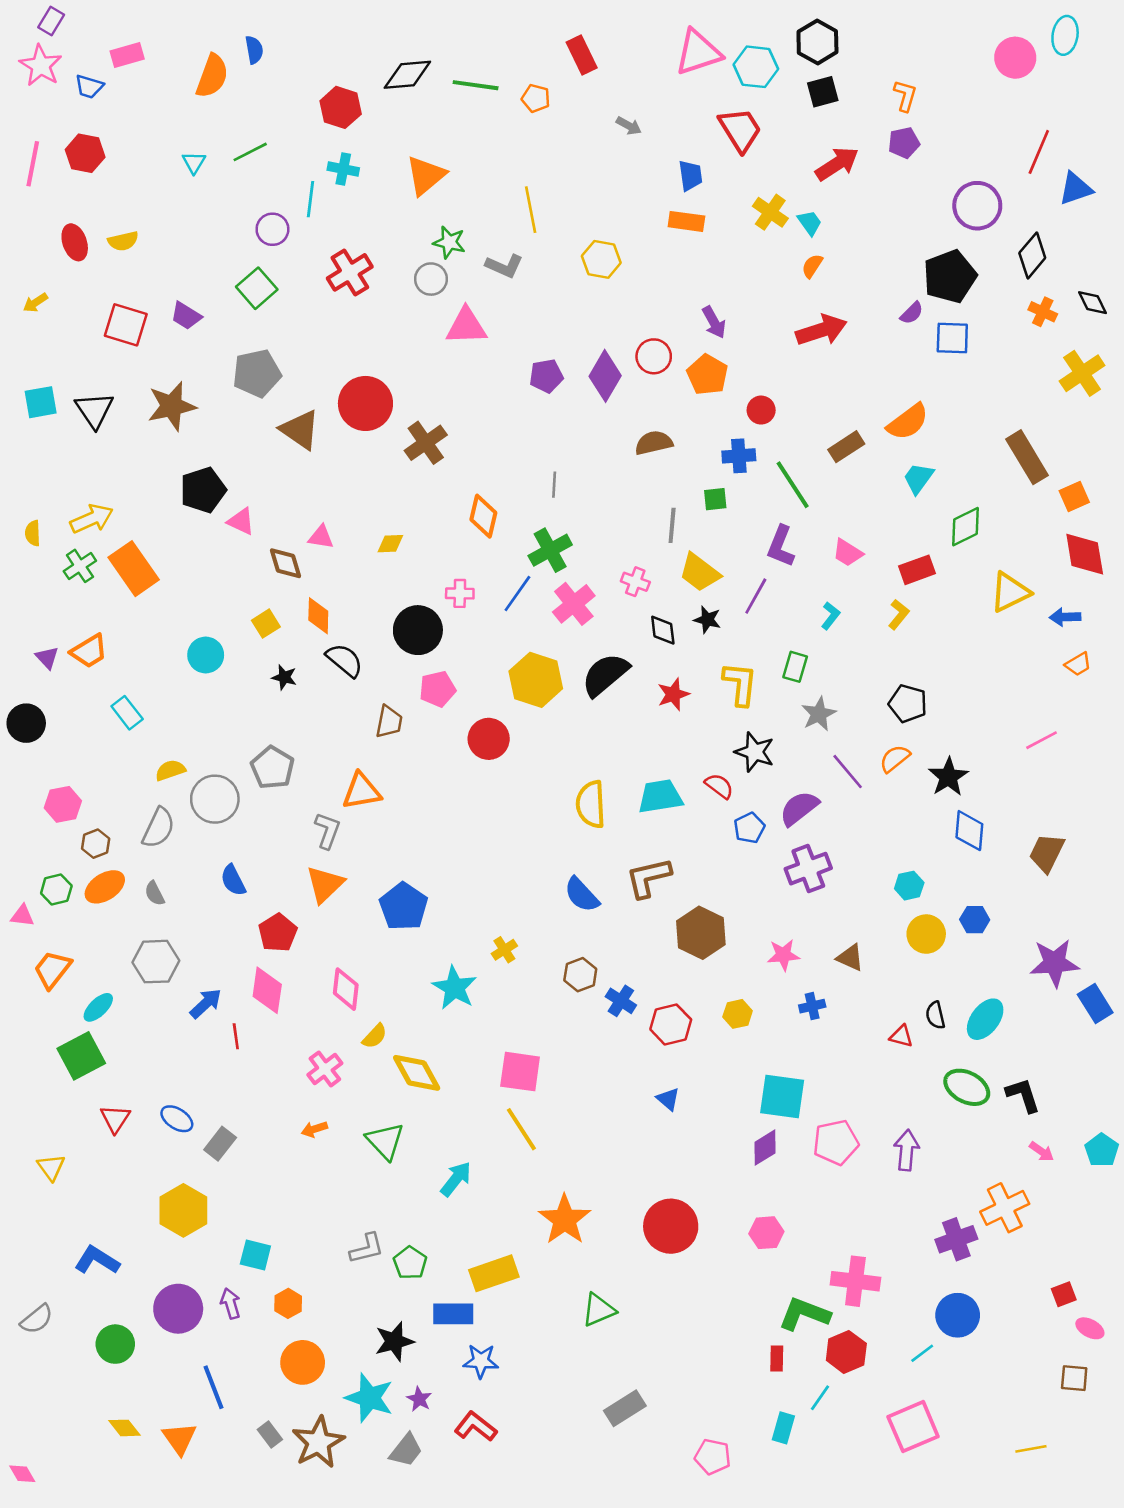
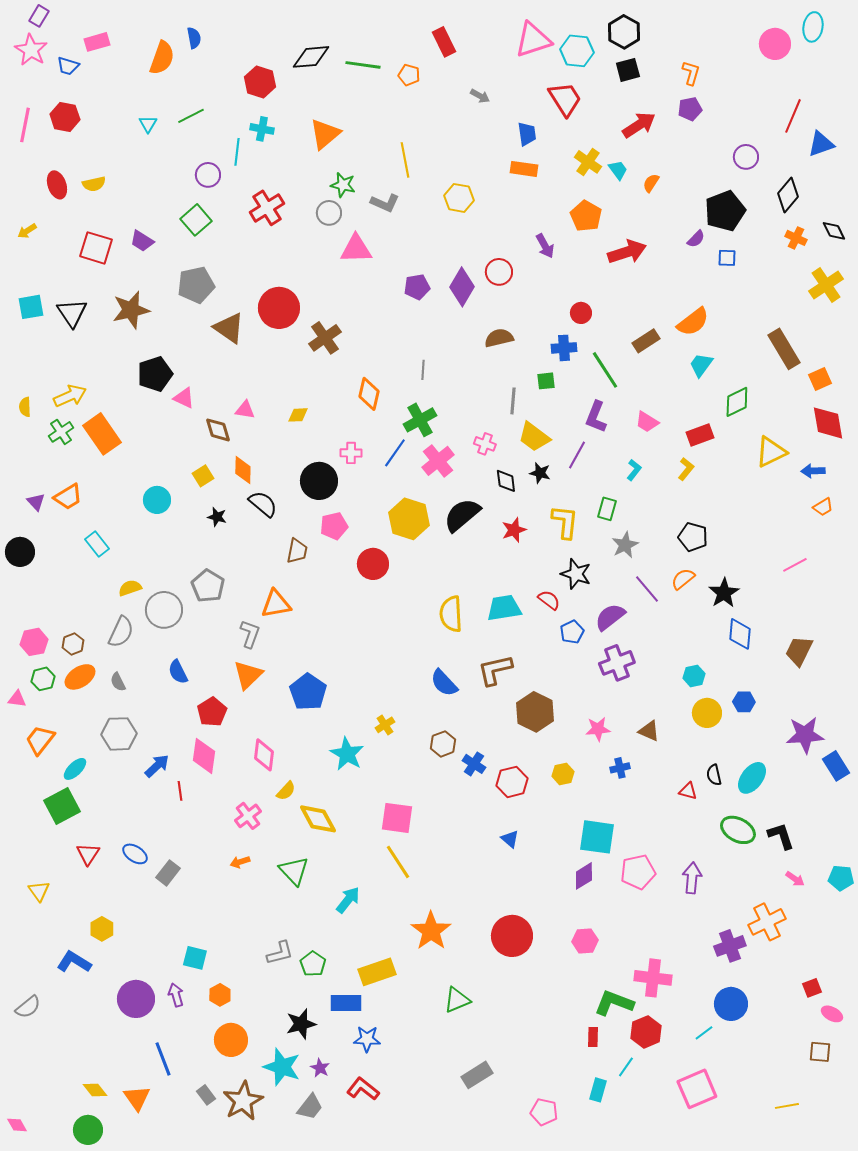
purple circle: (977, 206) -> (746, 157), size x0.7
orange semicircle: (812, 266) -> (651, 183), moved
blue square: (952, 338) -> (727, 258), size x0.7
orange pentagon: (707, 375) -> (586, 216), moved
pink hexagon: (63, 804) -> (34, 642), moved
cyan pentagon: (1102, 1150) -> (841, 878), turned -30
yellow hexagon: (183, 1210) -> (102, 929), moved, size x0.6
green circle: (115, 1344) -> (88, 1130), moved

